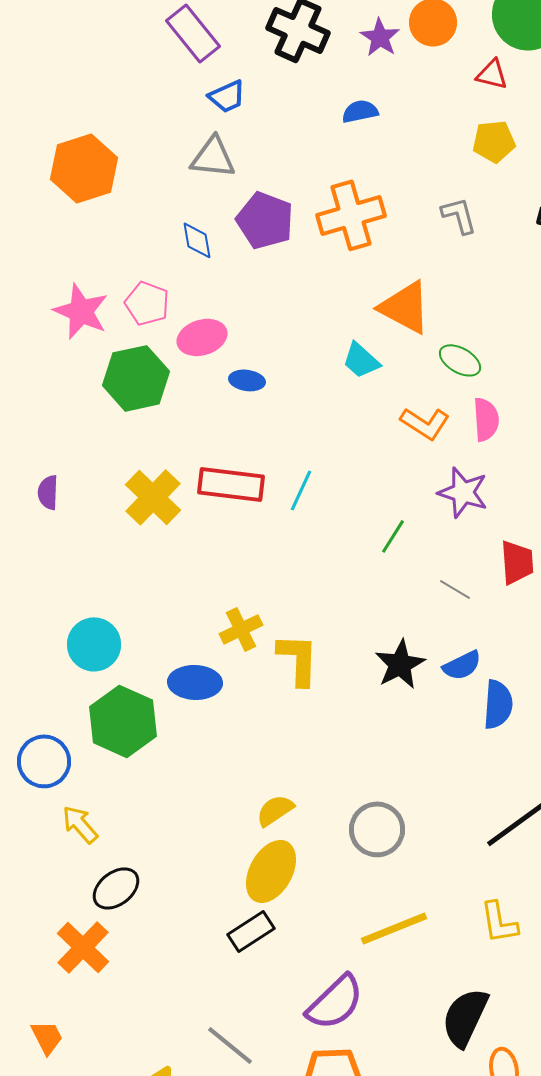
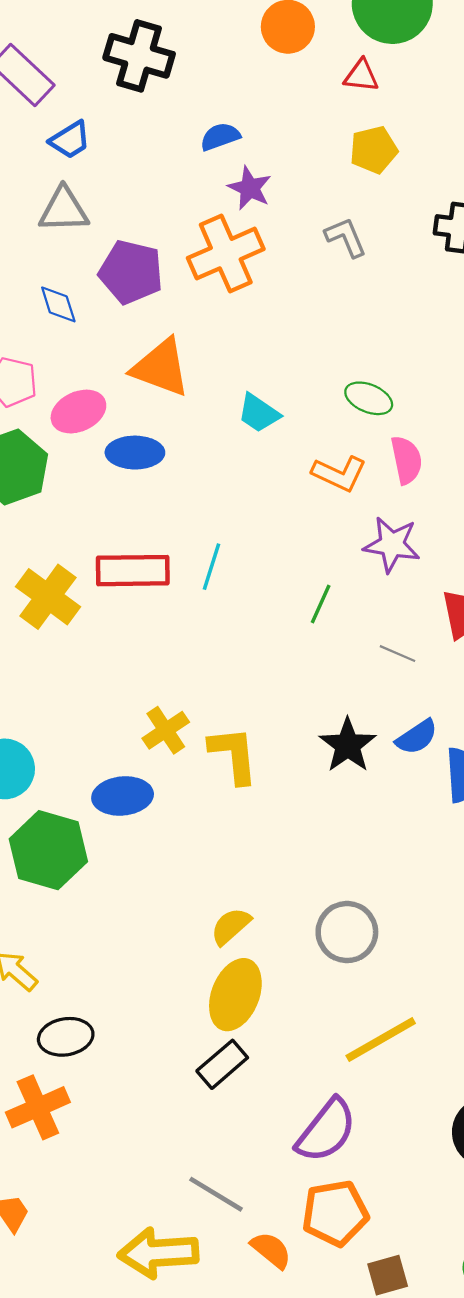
purple star: (380, 37) -> (250, 188), moved
orange triangle: (405, 307) -> (161, 368), moved
blue ellipse: (247, 380) -> (135, 453), size x1.4
black ellipse: (116, 888) -> (66, 1037), turned 36
orange cross: (83, 947) -> (38, 1107), turned 30

